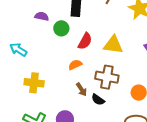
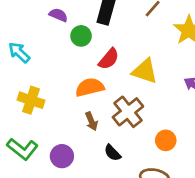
orange semicircle: (75, 65) -> (90, 87), size x1.5
brown cross: (107, 77) -> (128, 112), turned 30
black semicircle: (98, 100) -> (112, 153), moved

